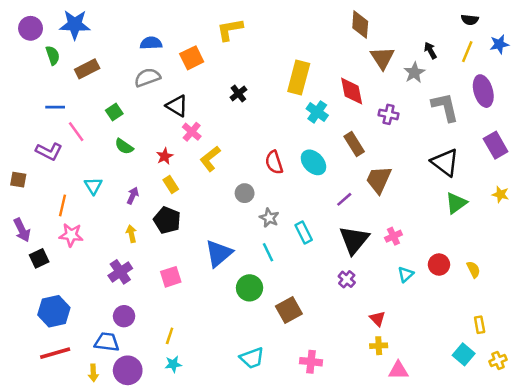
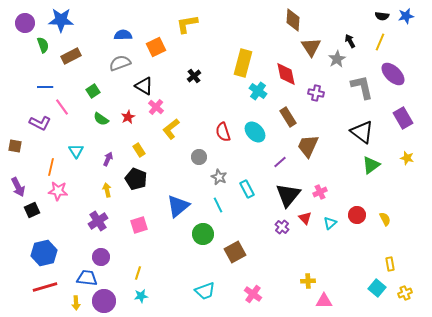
blue star: (499, 44) -> (406, 16), moved
purple ellipse: (483, 91) -> (393, 74), turned -30
red star: (165, 156) -> (128, 117), moved
red triangle: (377, 319) -> (305, 218), moved
pink cross: (311, 362) -> (253, 294), turned 30

